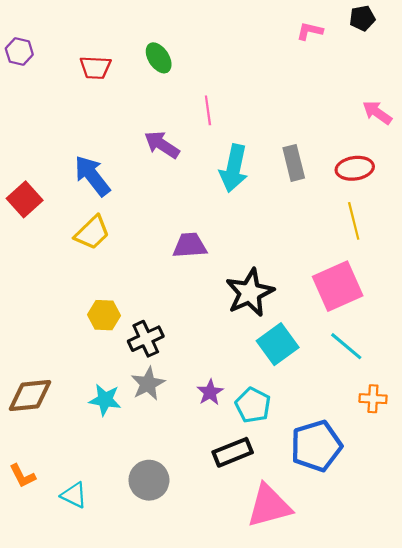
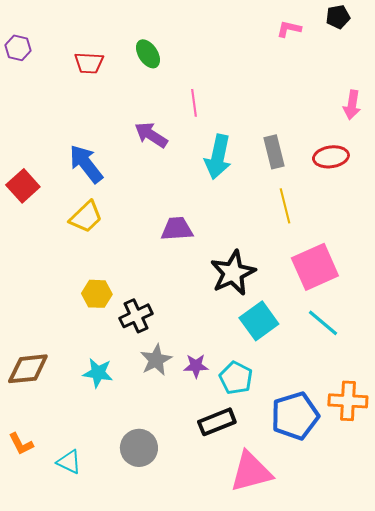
pink arrow: (377, 113) -> (352, 105), turned -116
yellow line: (354, 221) -> (285, 206), moved
gray star: (148, 384) -> (156, 360), moved
purple star: (210, 392) -> (196, 366), turned 30
orange cross: (373, 399) -> (348, 401), moved, size x1.5

